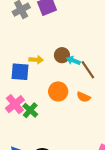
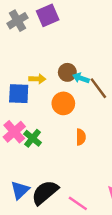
orange circle: (58, 91) -> (63, 103), moved
orange semicircle: (84, 97) -> (81, 137), moved, turned -112

